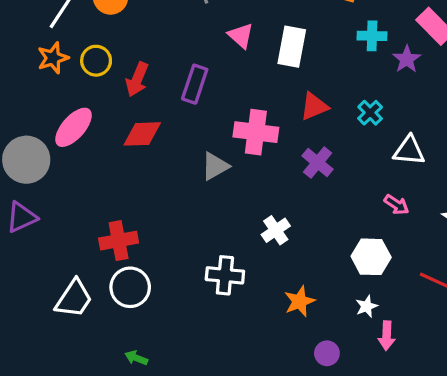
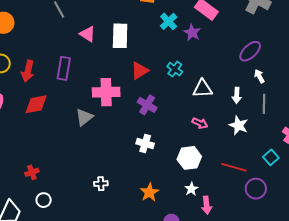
cyan cross: (372, 36) -> (169, 21), turned -36
white cross: (276, 230) -> (145, 144), moved, turned -30
red cross: (119, 241) -> (32, 172), size x0.6
white cross: (225, 275) -> (101, 184), size x0.6
white circle: (130, 287) -> (44, 200), size x0.6

